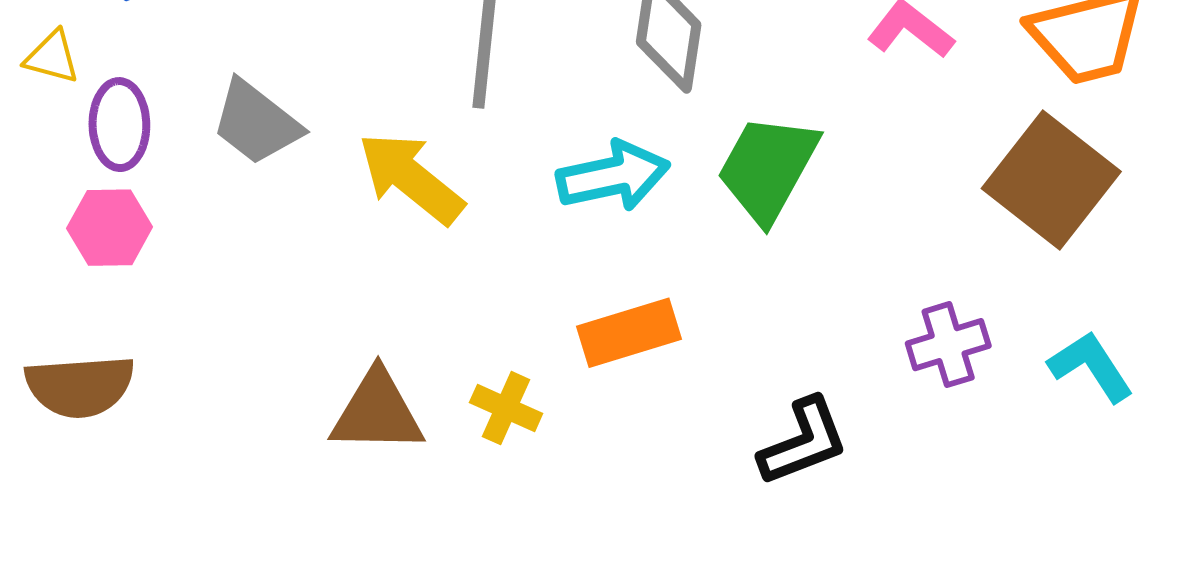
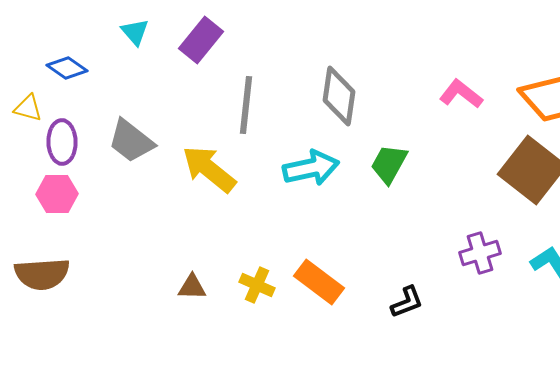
green trapezoid: (768, 168) -> (389, 164), size x0.7
orange rectangle: (629, 333) -> (319, 282), moved, turned 54
brown triangle: (377, 412) -> (192, 287), size x0.6
black L-shape: (803, 442) -> (407, 302), size x0.7

